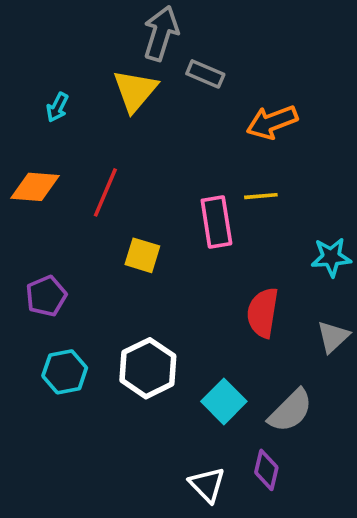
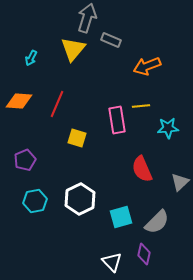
cyan star: (331, 257) -> (168, 128), moved
red semicircle: (263, 313) -> (142, 169), turned -32
cyan square: (224, 401) -> (121, 217), turned 30

